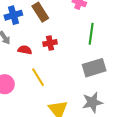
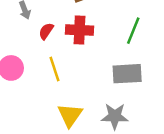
red cross: (50, 43) -> (80, 30), size x1.5
red semicircle: (25, 50) -> (46, 31), turned -80

